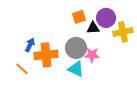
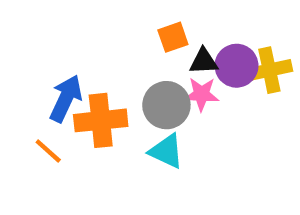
purple circle: (106, 18) -> (237, 66), moved
blue arrow: (30, 45) -> (66, 99), size x1.5
pink star: (92, 55) -> (201, 94), moved

